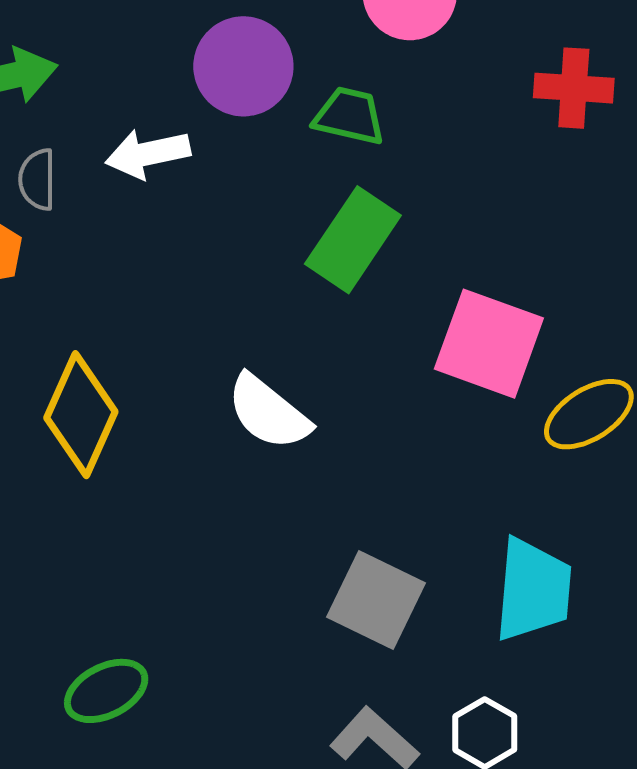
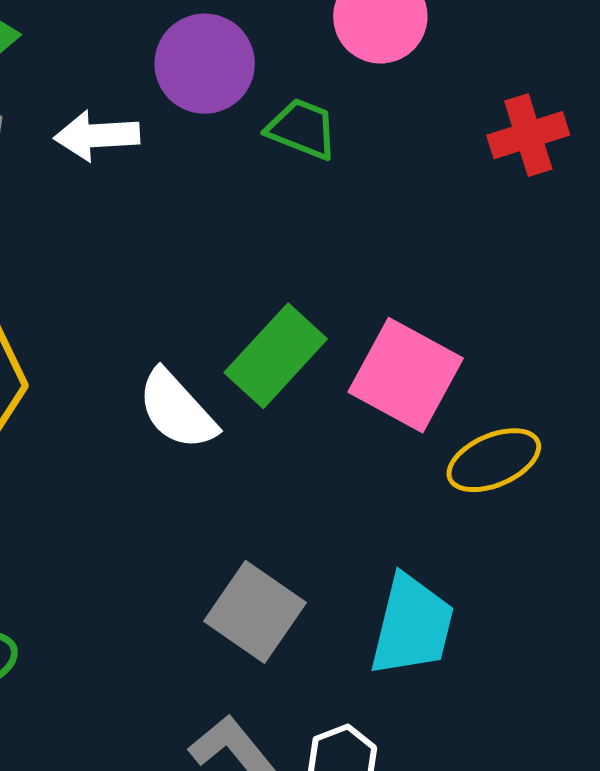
red cross: (574, 88) -> (528, 135), turned -30
green rectangle: (353, 240) -> (276, 356), moved

